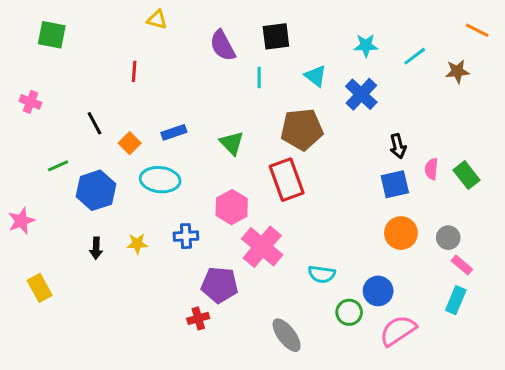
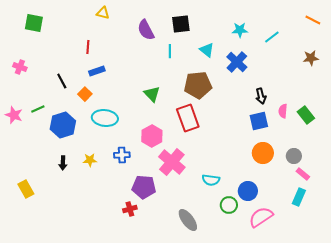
brown star: (457, 71) -> (311, 58), moved
blue rectangle: (174, 132) -> (97, 71), moved
pink star: (21, 221) -> (14, 115), moved, turned -30

